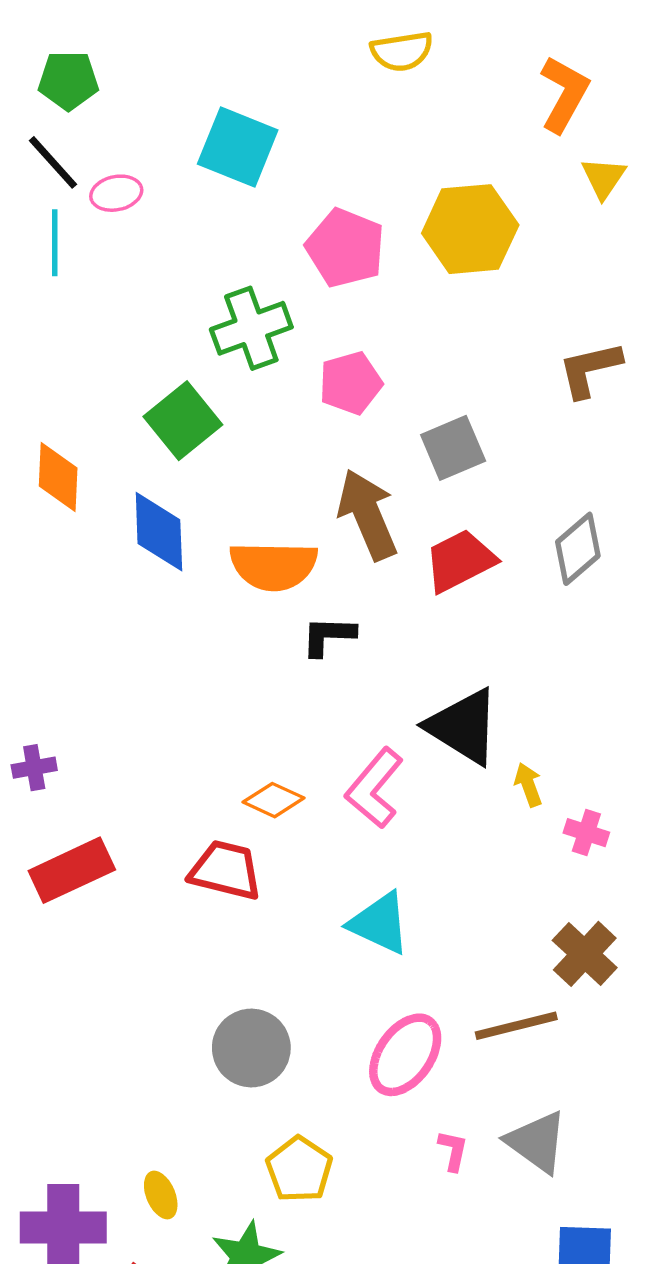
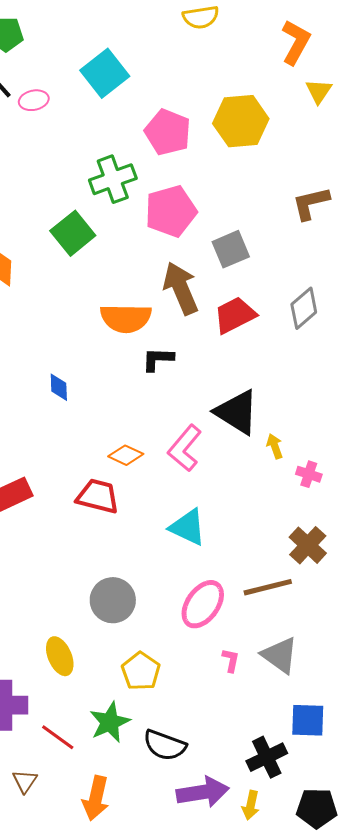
cyan square: (238, 147) -> (105, 73), turned 30
pink pentagon: (350, 383) -> (171, 211), size x1.4
blue diamond: (159, 532) -> (59, 387), moved, size x0.6
yellow ellipse: (161, 1195) -> (60, 656), moved, size x1.4

